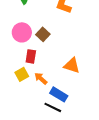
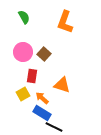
orange triangle: (72, 65) -> (62, 85), moved
blue rectangle: (59, 94) -> (42, 113), moved

